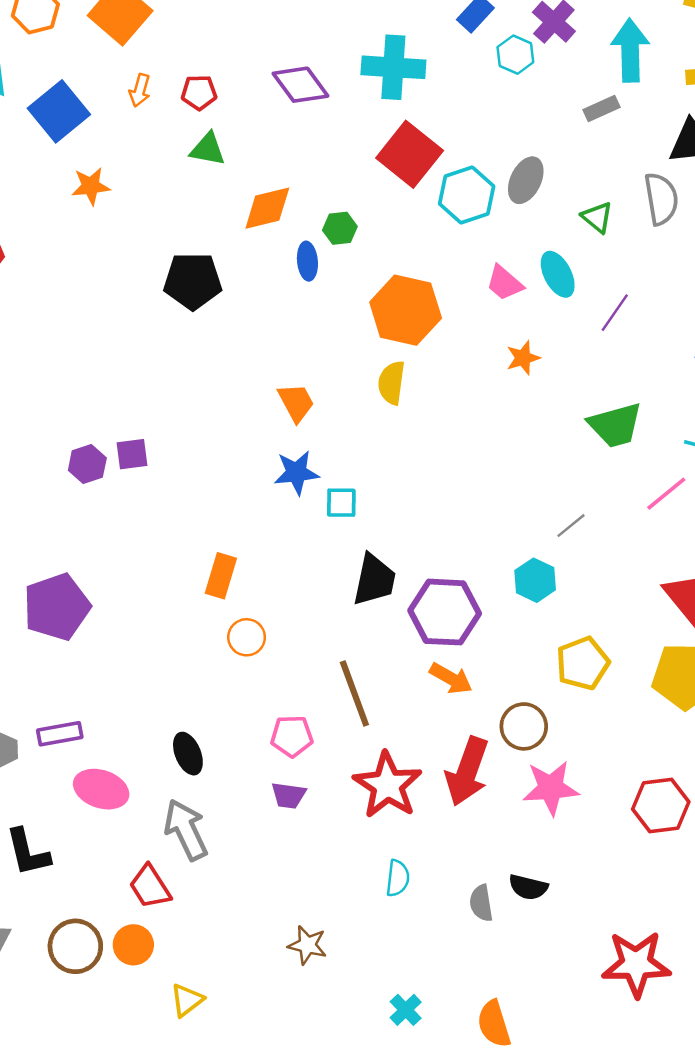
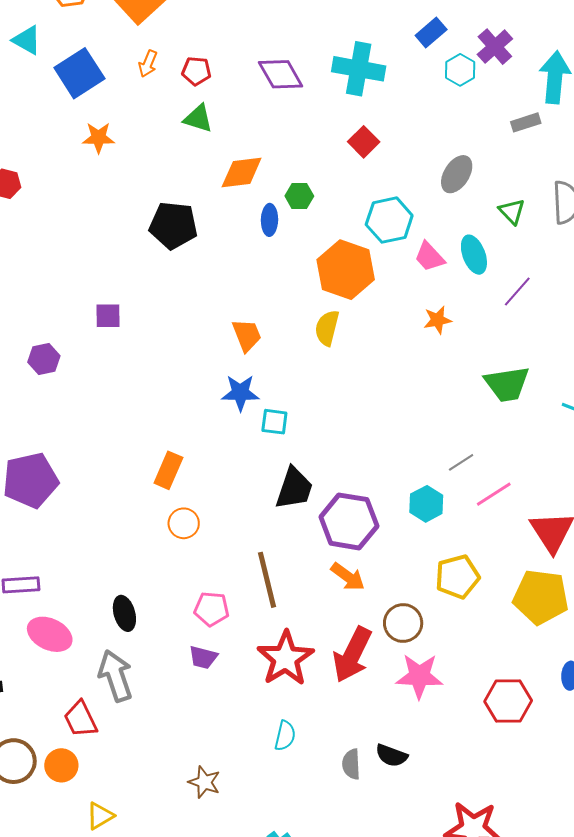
red square: (410, 154) -> (364, 142), size x0.6
cyan hexagon: (467, 195) -> (389, 220), moved
purple square: (132, 454) -> (108, 316), moved
purple hexagon: (87, 464) -> (44, 359), moved
pink line: (666, 494) -> (494, 494), moved

